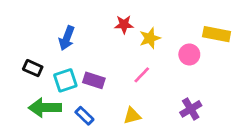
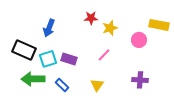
black rectangle: (33, 68) -> (24, 50), size x1.6
purple cross: (191, 109) -> (140, 80), turned 35
yellow triangle: (132, 116) -> (97, 85), turned -40

